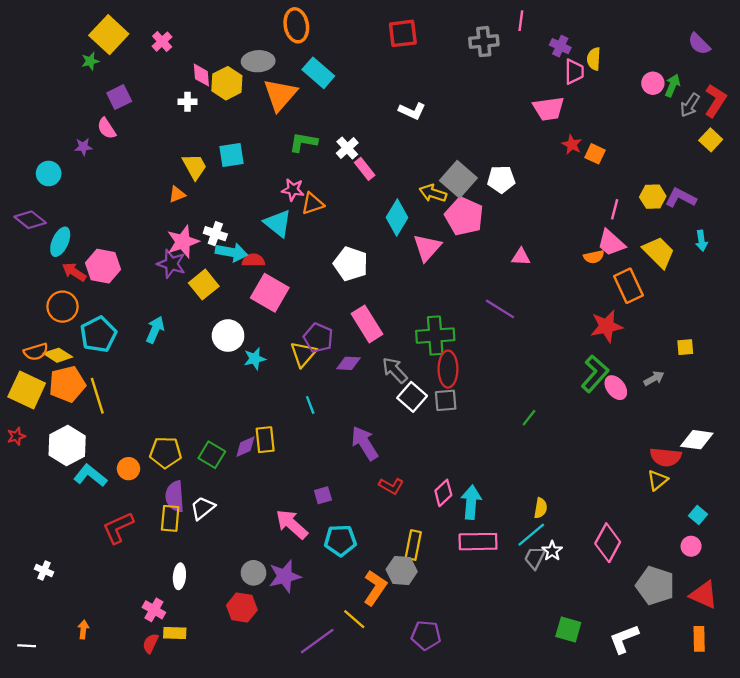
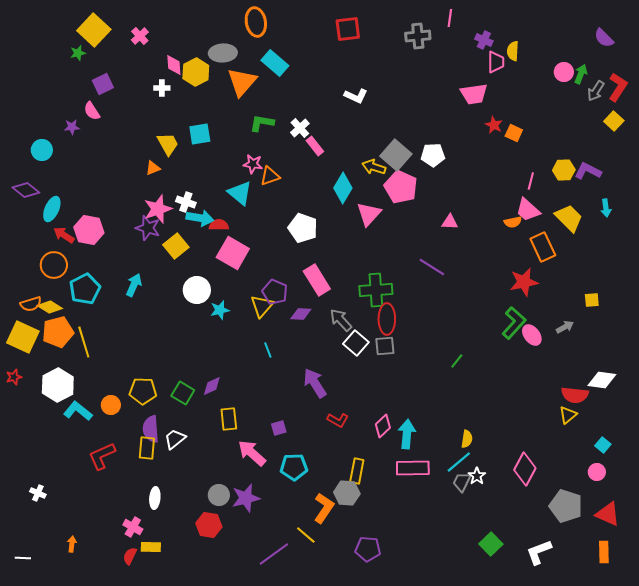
yellow rectangle: (265, 440) -> (229, 419), moved
green square: (568, 630) -> (491, 544), turned 30

